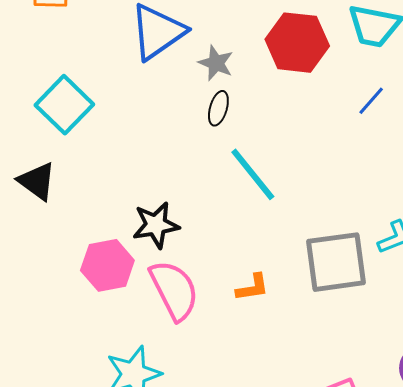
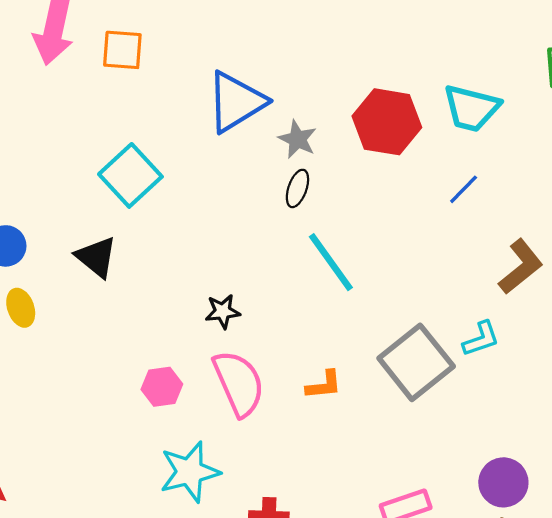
black star: (156, 225) -> (223, 311), size x0.7
gray square: (336, 262) -> (416, 362), turned -34
pink hexagon: (107, 265) -> (162, 387), moved, size x0.7

